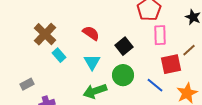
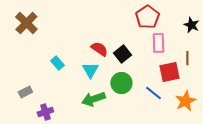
red semicircle: (91, 33) -> (99, 49), moved
brown cross: (45, 34) -> (26, 23), moved
brown line: (189, 50) -> (187, 58), turned -48

